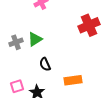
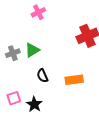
orange rectangle: (73, 80) -> (74, 80), moved

